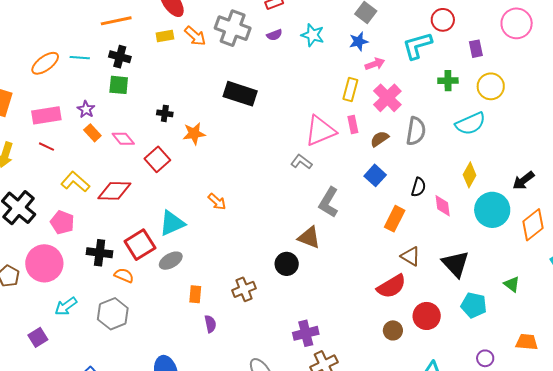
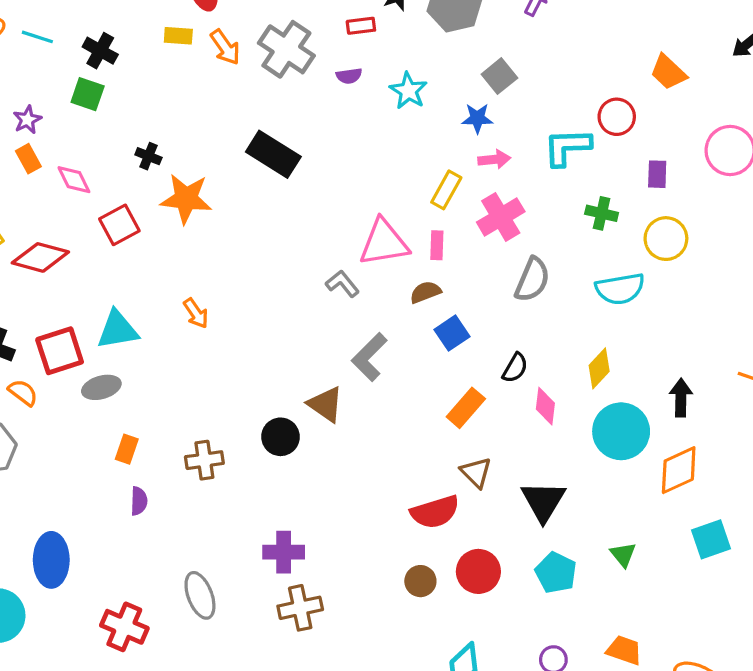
orange star: (194, 134) -> (186, 199), size x1.4
brown semicircle: (379, 139) -> (425, 292), moved
black arrow: (523, 181) -> (681, 398), turned 115

